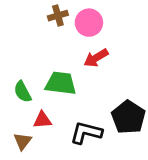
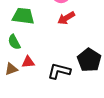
green trapezoid: (61, 83) -> (23, 16), moved
brown triangle: (23, 141) -> (11, 69), moved, turned 32

